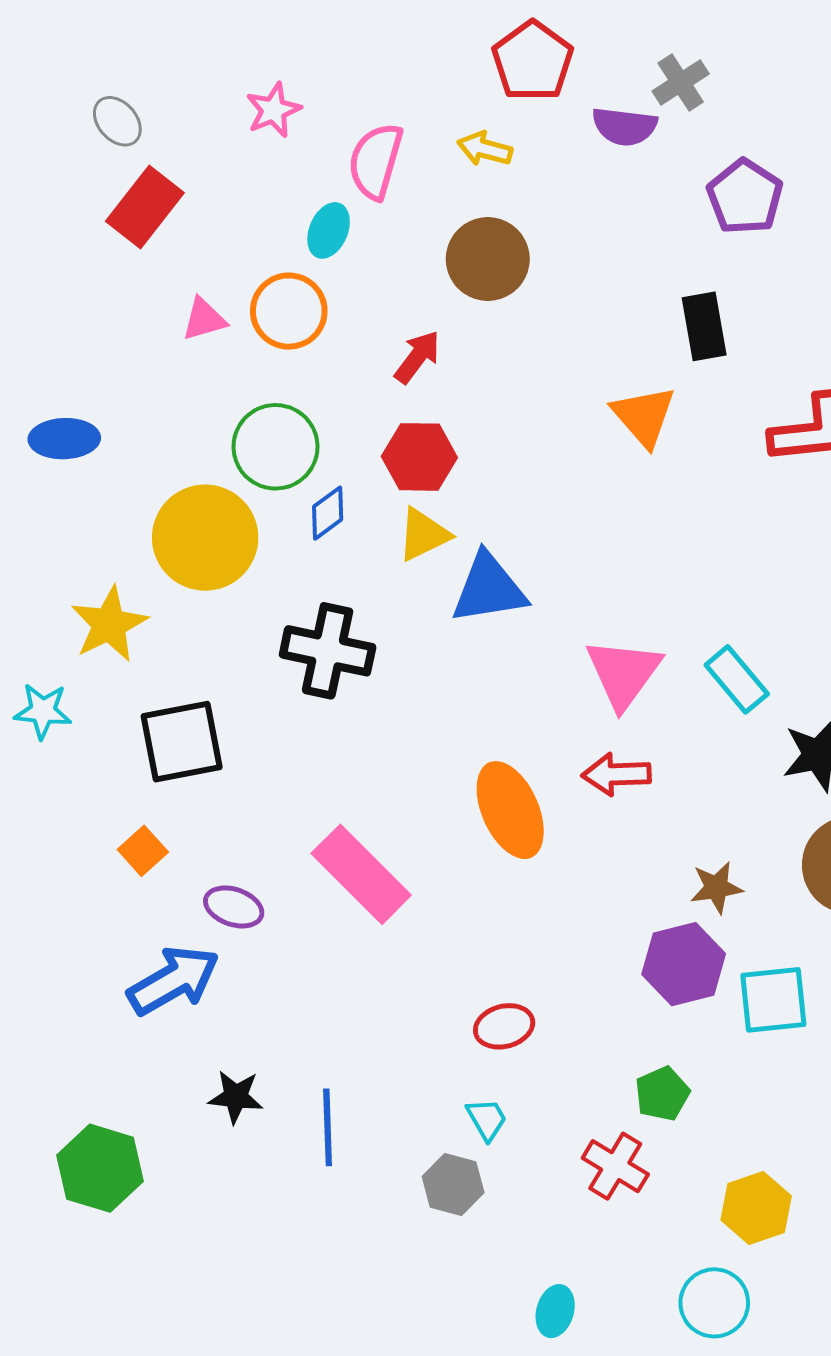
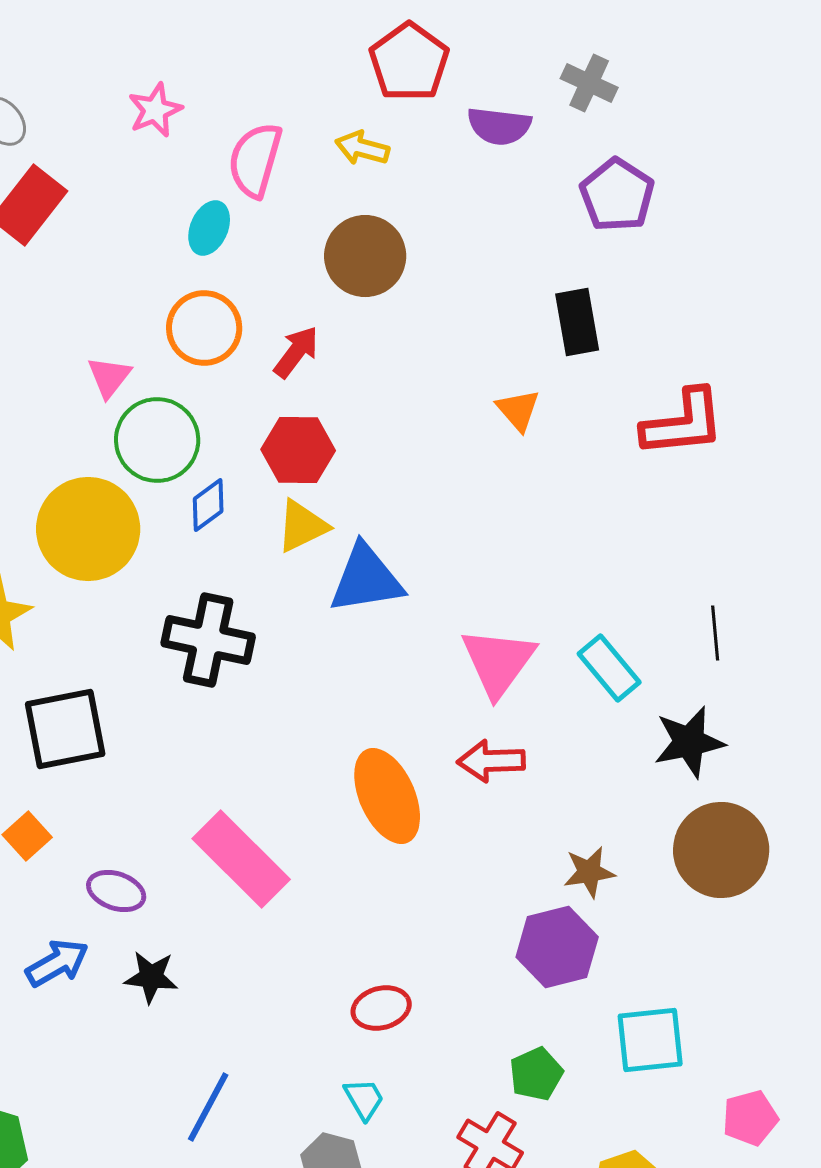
gray cross: (681, 82) -> (589, 83), moved, turned -32
orange circle: (289, 311) -> (204, 328), moved
pink triangle: (204, 319) -> (109, 377), moved, turned -36
orange triangle: (644, 416) -> (518, 410), size x0.7
blue arrow: (173, 980) -> (57, 963), size x0.7
cyan square: (773, 1000) -> (650, 1040), moved
black star: (236, 1097) -> (151, 977), moved
blue line: (328, 1127) -> (208, 1107), turned 30

